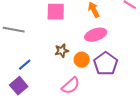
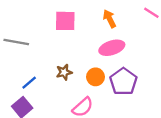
brown star: (62, 51) -> (64, 72), moved

